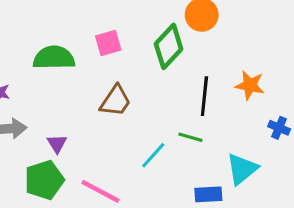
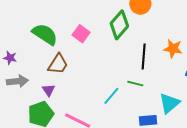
pink square: (108, 43) -> (81, 34), moved, turned -36
green semicircle: (54, 58) -> (45, 34), turned 36
brown trapezoid: (115, 101) -> (58, 64), moved

